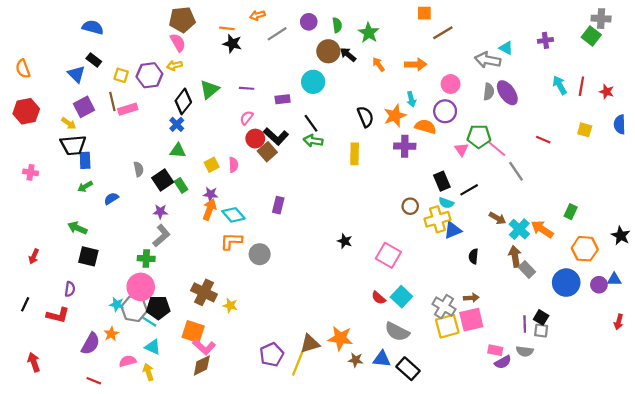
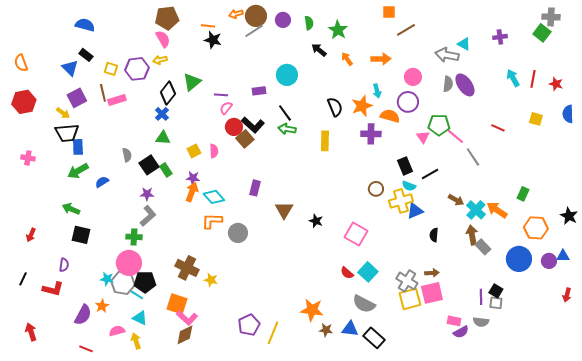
brown circle: (328, 51) -> (256, 16), moved
purple line: (247, 88) -> (221, 95), moved
green arrow: (85, 187) -> (78, 171), size x1.5
brown triangle: (310, 344) -> (284, 210), moved, turned -42

